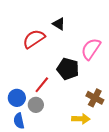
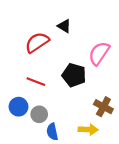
red line: (42, 85) -> (36, 82), moved, turned 72
blue semicircle: (19, 121) -> (52, 132), moved

